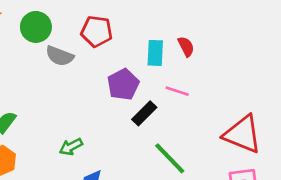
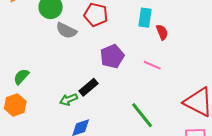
cyan rectangle: (155, 53) -> (145, 18), moved
black rectangle: (144, 113) -> (88, 87), moved

